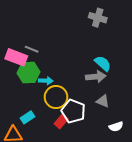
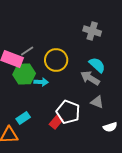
gray cross: (98, 18) -> (92, 31), moved
gray line: (32, 49) -> (27, 51), turned -56
gray arrow: (96, 77) -> (90, 78), turned -144
yellow circle: (56, 97) -> (56, 60), moved

